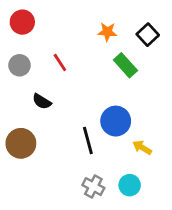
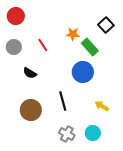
orange star: (107, 32) -> (73, 34), moved
blue circle: (116, 121) -> (83, 72), moved
brown circle: (21, 143) -> (31, 110), moved

